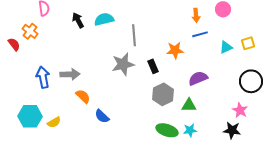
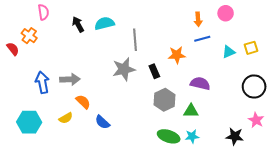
purple semicircle: (198, 78) -> (200, 83), turned 36
pink star: (240, 110) -> (256, 120), moved
yellow semicircle: (54, 122) -> (66, 118), moved

